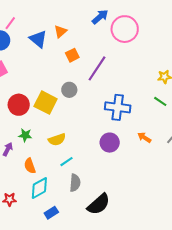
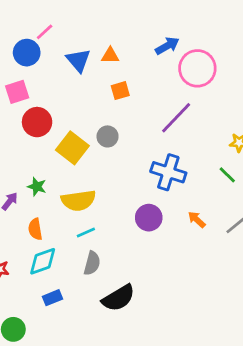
orange triangle: (61, 31) -> (110, 56), turned 32
purple line: (97, 68) -> (176, 118), moved
red circle: (19, 105) -> (37, 122), moved
yellow semicircle: (57, 140) -> (78, 200), size x1.4

